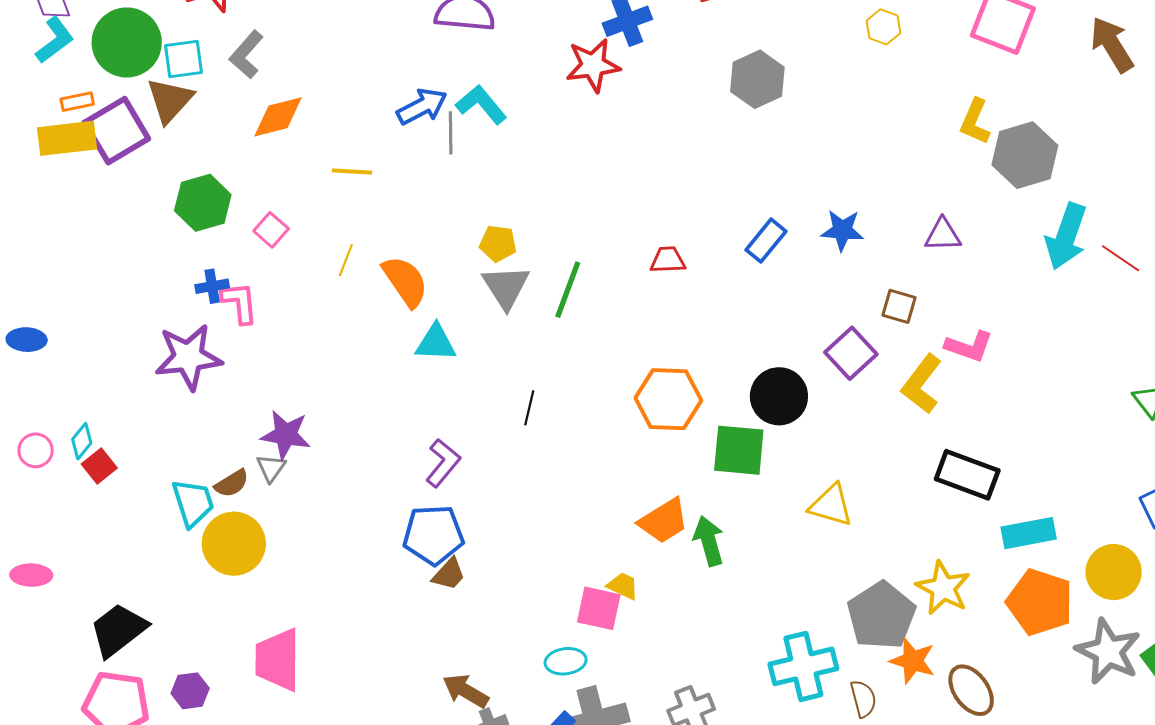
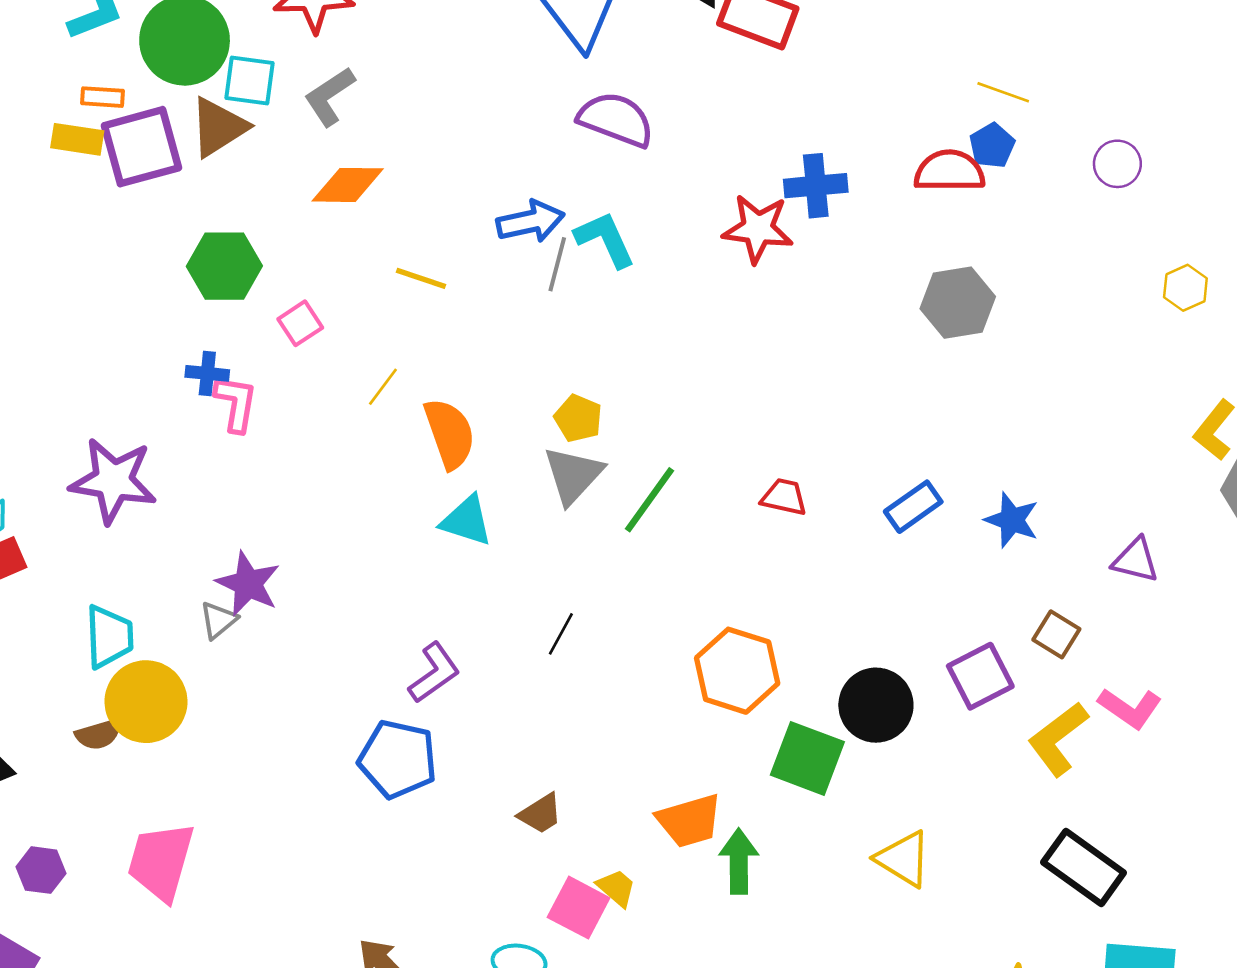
yellow hexagon: (883, 27) -> (1185, 288), moved
yellow rectangle: (67, 138) -> (77, 139), size x0.7
purple star: (188, 357) -> (113, 481), moved
brown semicircle: (232, 483) -> (99, 734), moved
brown trapezoid: (449, 574) -> (540, 814), moved

